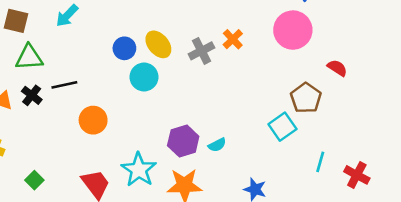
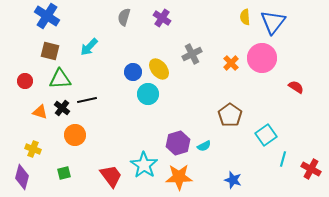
orange cross: (233, 39) -> (231, 63), moved
gray cross: (201, 51) -> (192, 54), moved
brown pentagon: (306, 98) -> (230, 115), moved
orange circle: (93, 120) -> (75, 135), moved
cyan square: (282, 127) -> (266, 135), moved
green square: (34, 180) -> (64, 173), turned 32

